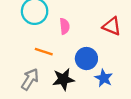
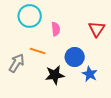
red triangle: (112, 26) -> (97, 29), turned 42
gray arrow: (30, 79) -> (17, 63), moved

